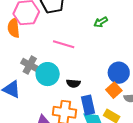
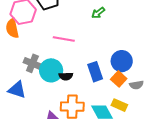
black semicircle: (73, 83) -> (66, 76), moved
blue rectangle: (88, 105) -> (95, 72), moved

